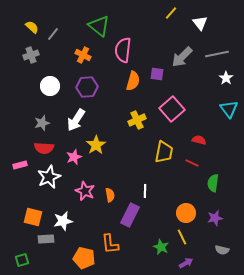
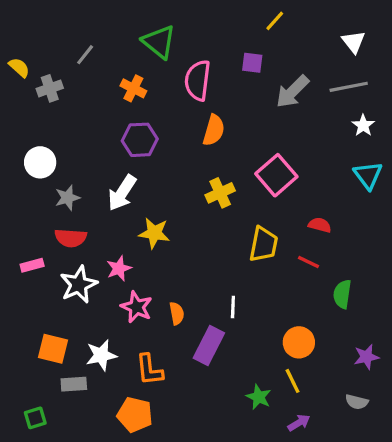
white triangle: (200, 23) -> (354, 42), moved
yellow semicircle: (32, 27) -> (19, 67), moved
purple square: (157, 74) -> (252, 63), moved
white circle: (50, 86) -> (40, 162), moved
yellow star: (96, 145) -> (154, 233), turned -30
pink star: (74, 157) -> (119, 268), moved
purple star: (215, 218) -> (366, 357), moved
orange L-shape: (110, 244) -> (149, 370), moved

